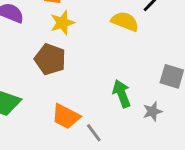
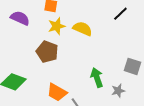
yellow semicircle: (125, 21) -> (83, 29), moved

